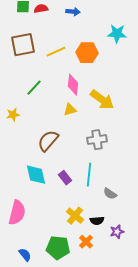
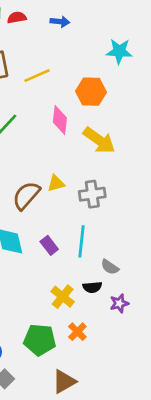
orange hexagon: (87, 53) -> (91, 92), moved
yellow triangle: (70, 110) -> (56, 183), moved
black semicircle: (97, 221) -> (92, 287), moved
purple star: (117, 232) -> (119, 303), moved

